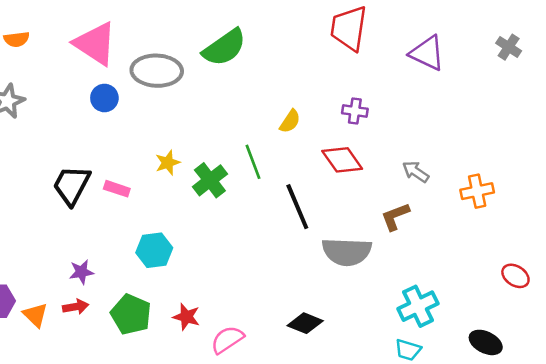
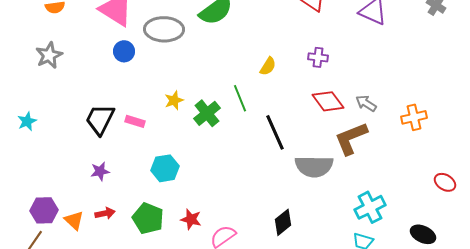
red diamond: (342, 160) -> (328, 101), moved
brown L-shape: (395, 217) -> (351, 138), size x1.5
purple star: (81, 272) -> (100, 171), moved
black diamond: (305, 323) -> (283, 222), turned -60

